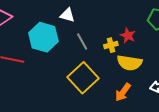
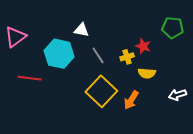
yellow semicircle: (129, 63) -> (147, 73), size x0.7
orange arrow: (123, 92) -> (131, 100), moved

